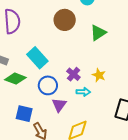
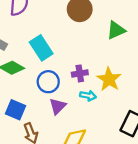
purple cross: (73, 74) -> (80, 73), turned 32
yellow star: (99, 75) -> (109, 79), size x1.5

